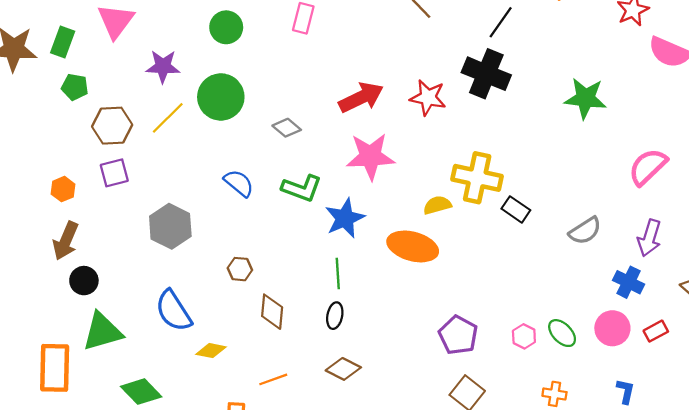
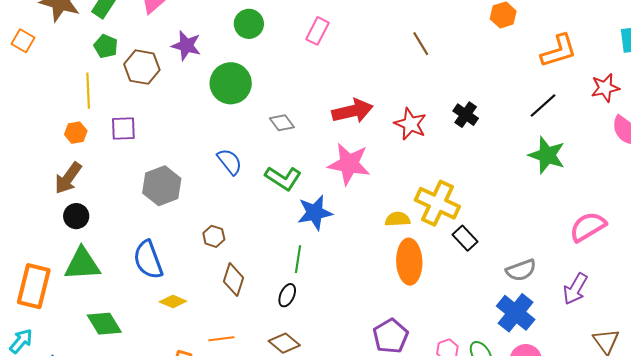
black line: (501, 22) -> (543, 106), moved
black cross: (486, 74) -> (466, 115), size x0.6
yellow line: (168, 118) -> (88, 91), moved, turned -60
brown hexagon: (112, 126) -> (142, 67), moved
orange ellipse: (413, 246) -> (409, 262), moved, turned 60
blue cross: (629, 282) -> (516, 313), moved, size x1.4

